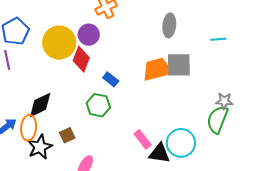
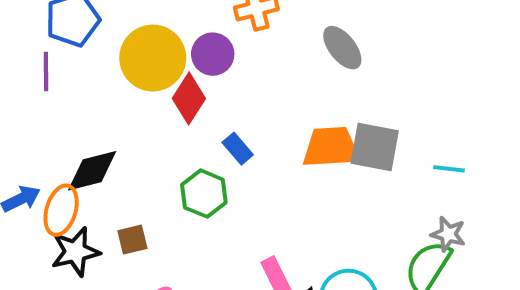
gray ellipse: (169, 25) -> (342, 48), moved, turned -55
cyan line: (218, 39) -> (449, 169), moved

